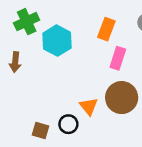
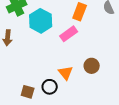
pink rectangle: (118, 58) -> (69, 34), moved, turned 36
brown circle: (122, 98) -> (92, 66), size x0.6

